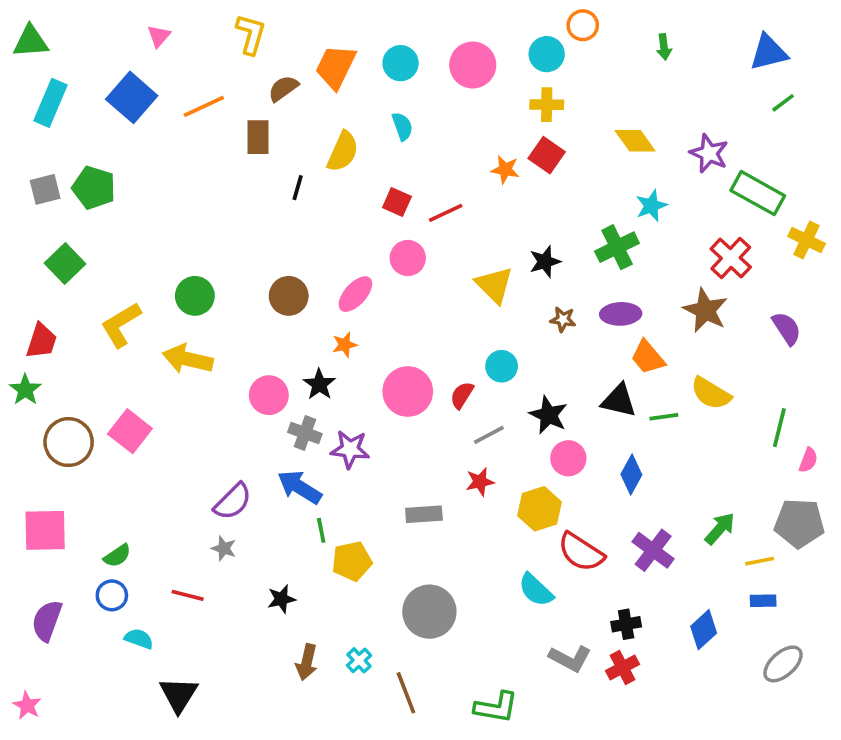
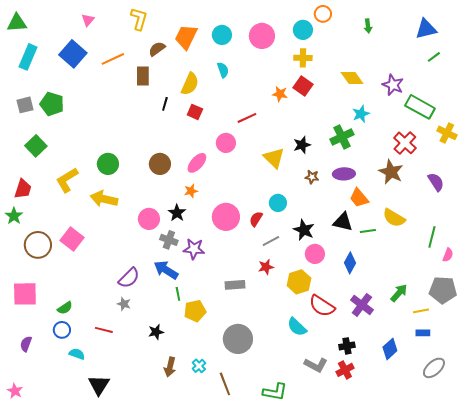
red square: (397, 202) -> (195, 112), moved
purple semicircle: (47, 621) -> (26, 344), size x0.7

